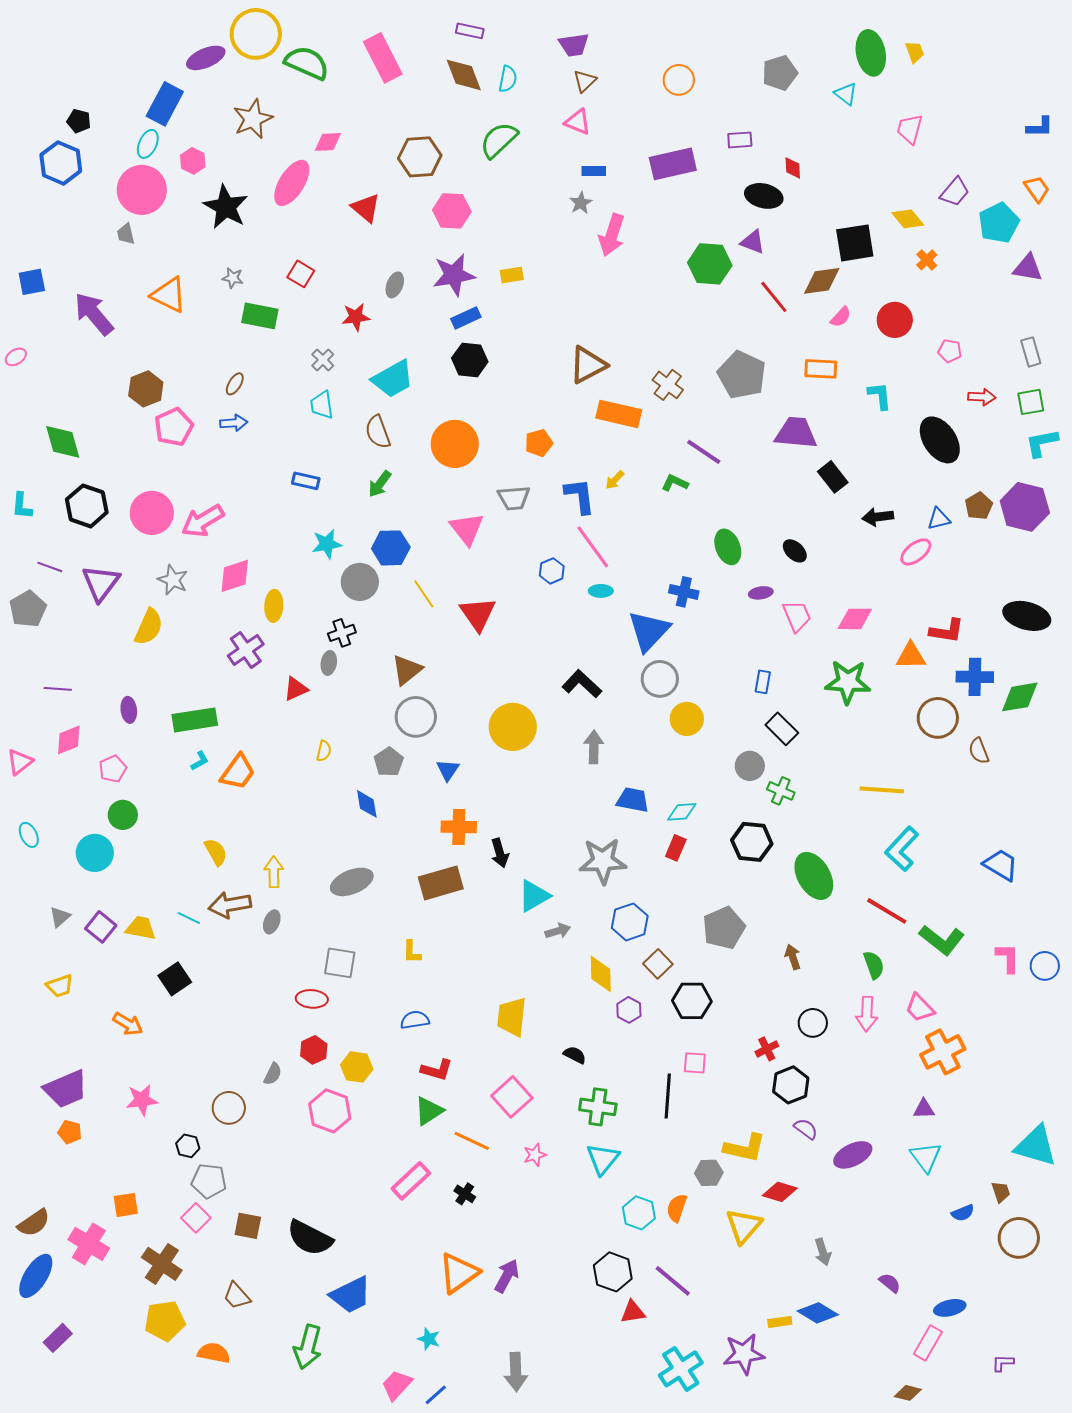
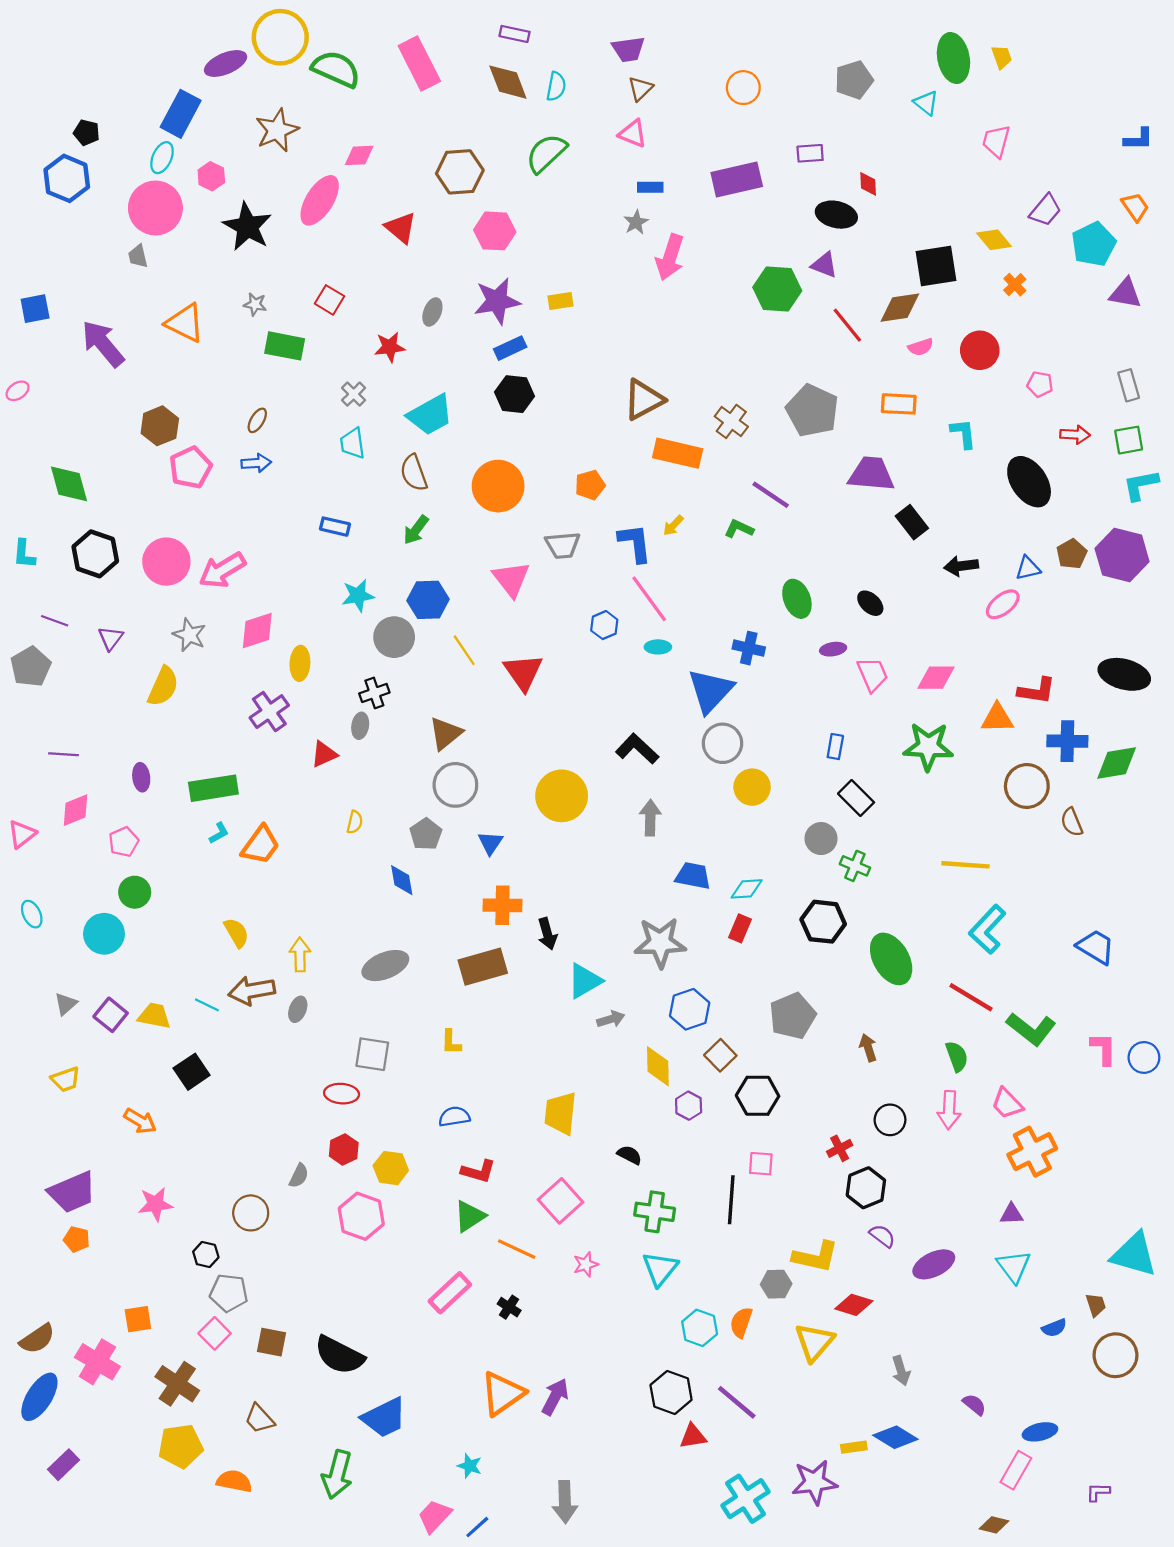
pink semicircle: (841, 317) -> (921, 347), turned 30
purple triangle: (101, 583) -> (111, 638), size x0.6

